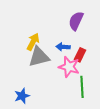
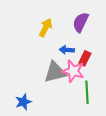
yellow arrow: (33, 42) -> (46, 28), moved
gray triangle: (39, 57) -> (55, 72), moved

